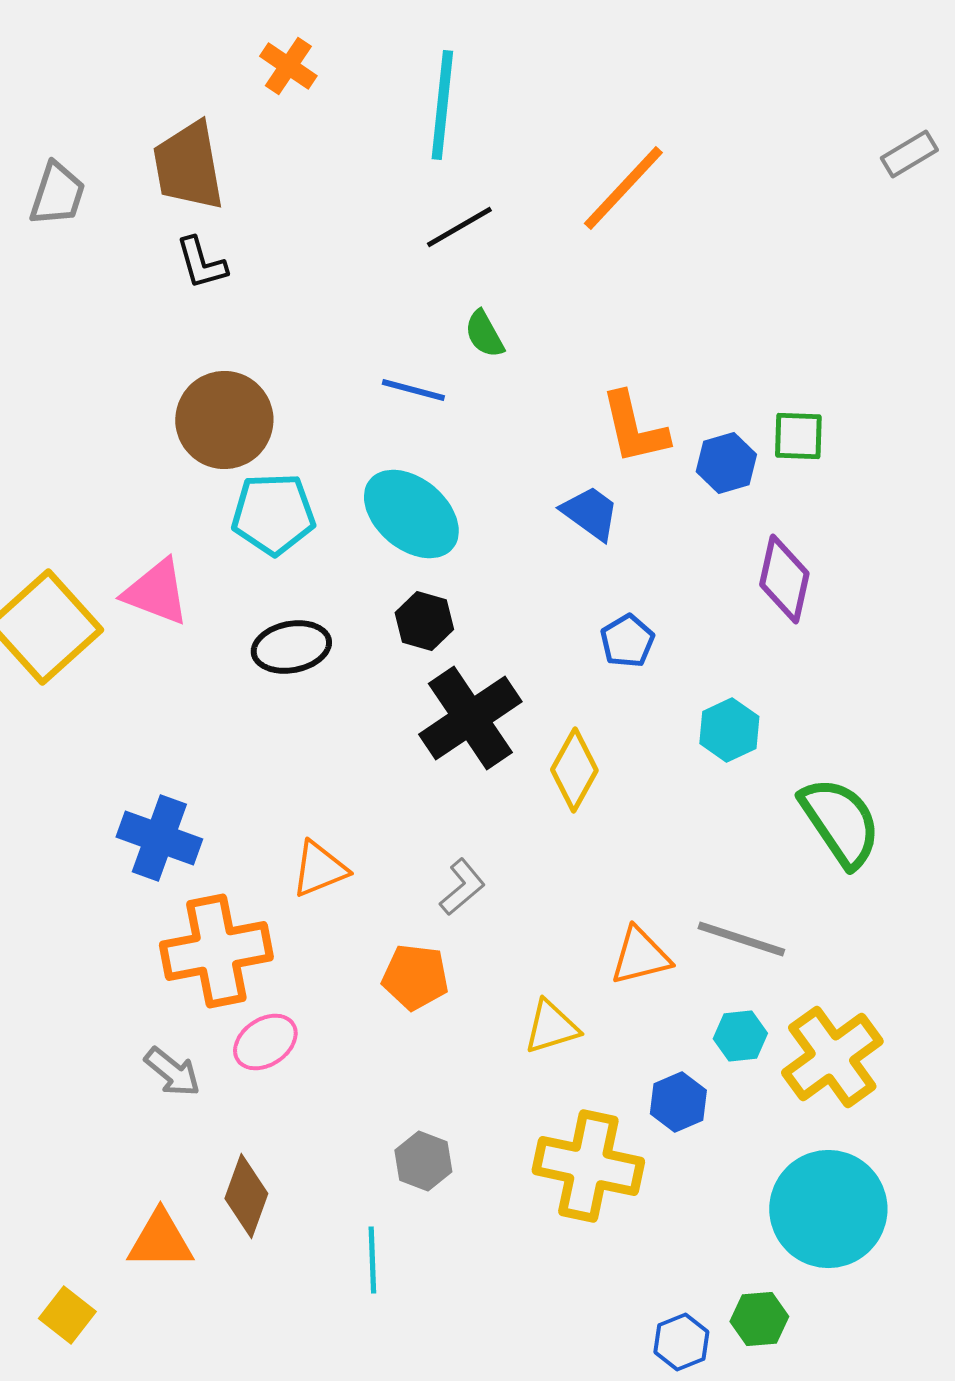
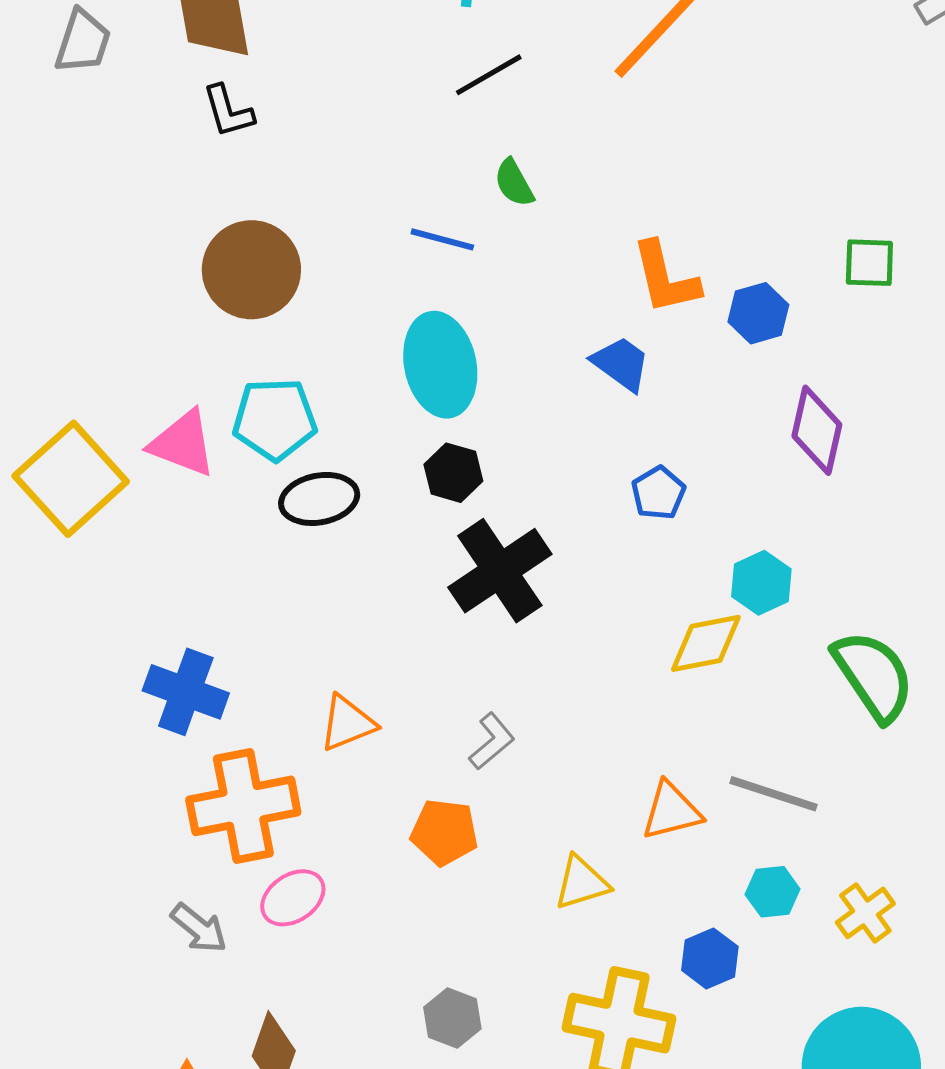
green square: (798, 436) -> (869, 263), moved
cyan pentagon: (273, 514) -> (275, 419), moved
cyan ellipse: (411, 514) -> (440, 365), turned 38
yellow diamond: (574, 770) -> (706, 643), moved, turned 50
yellow cross: (832, 1057) -> (865, 913), size x0.6

